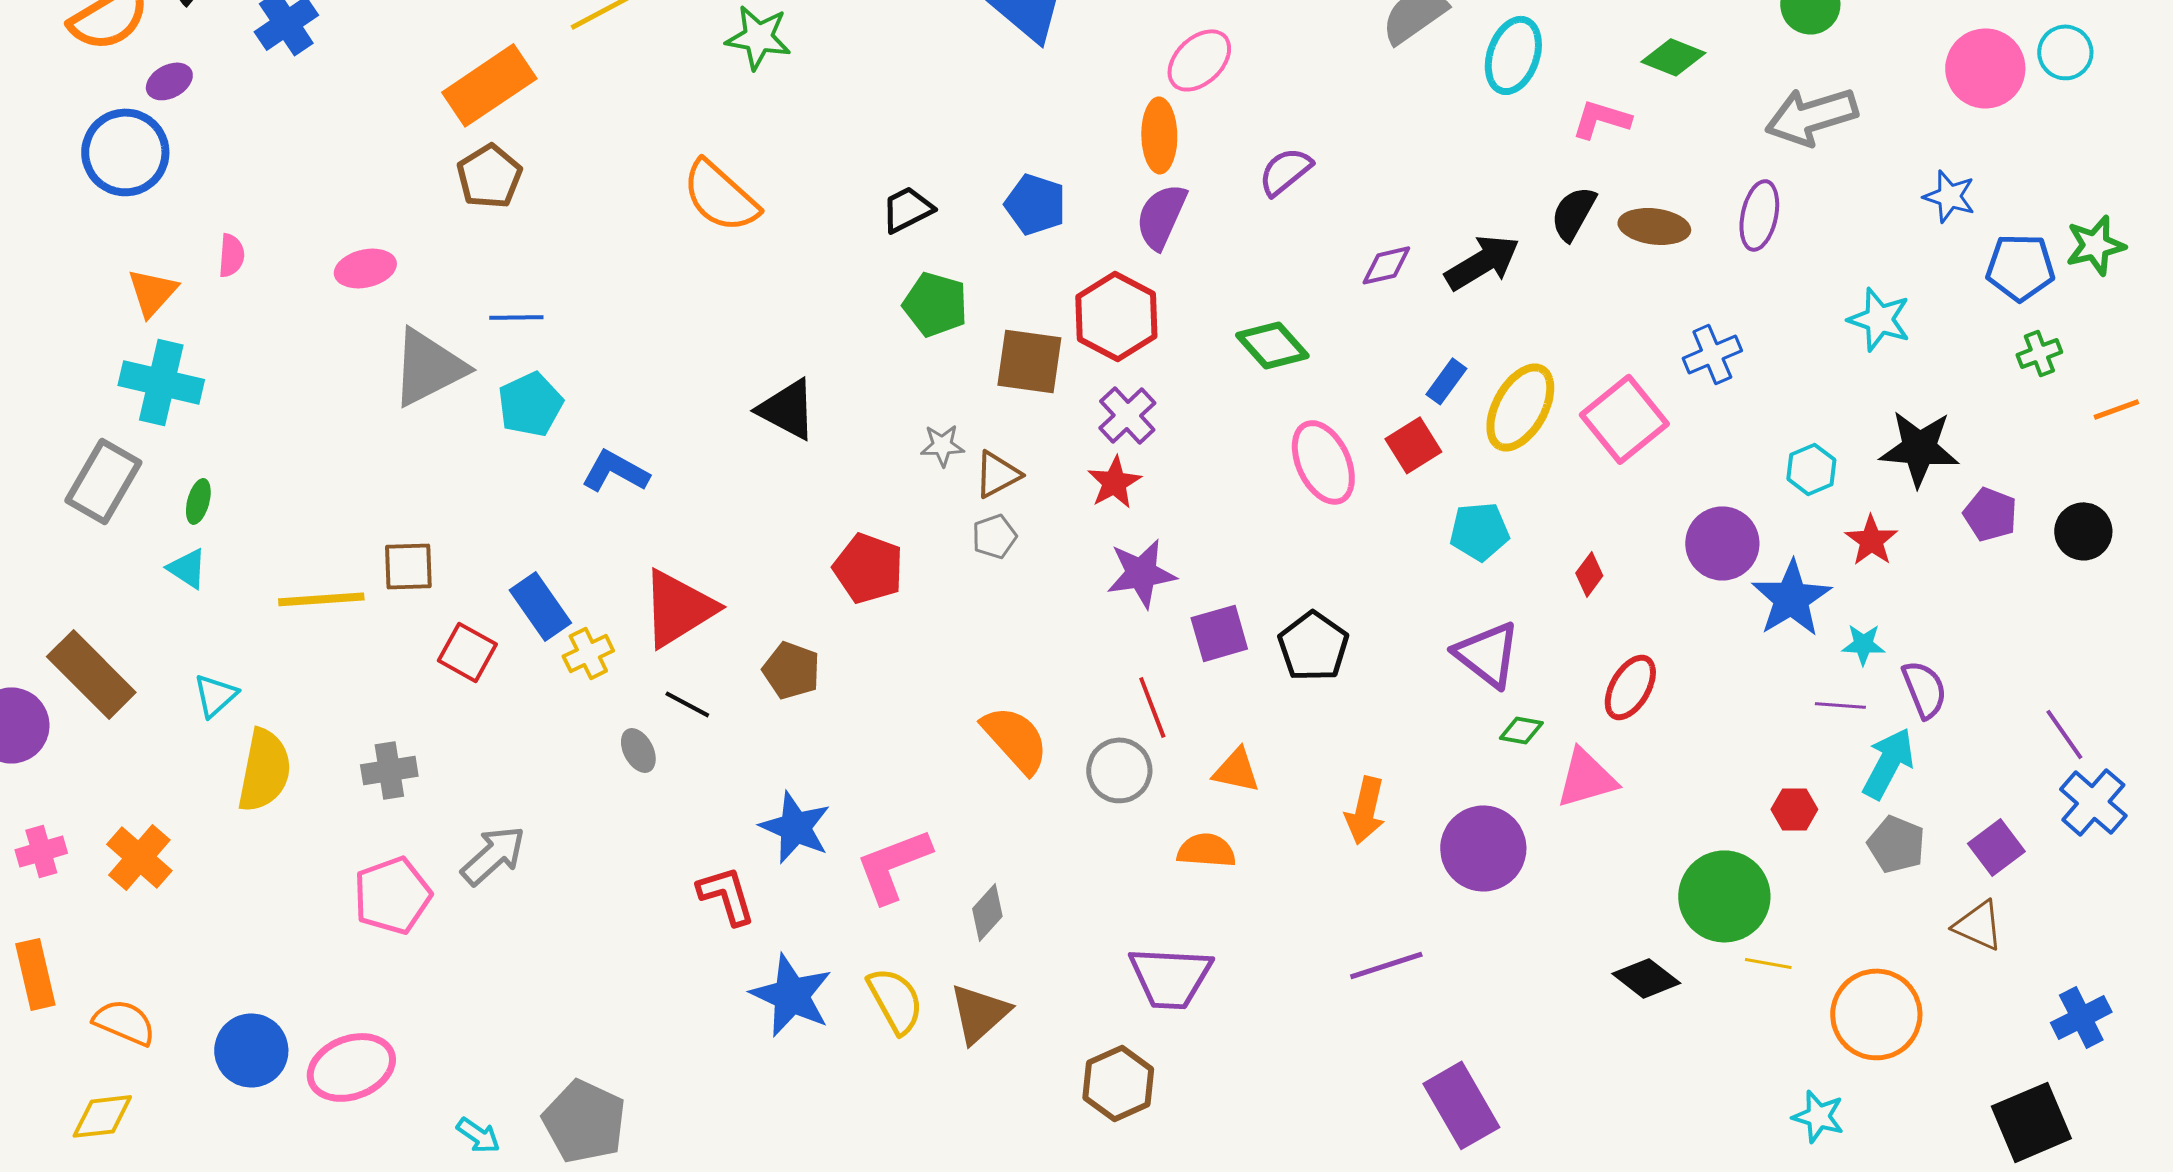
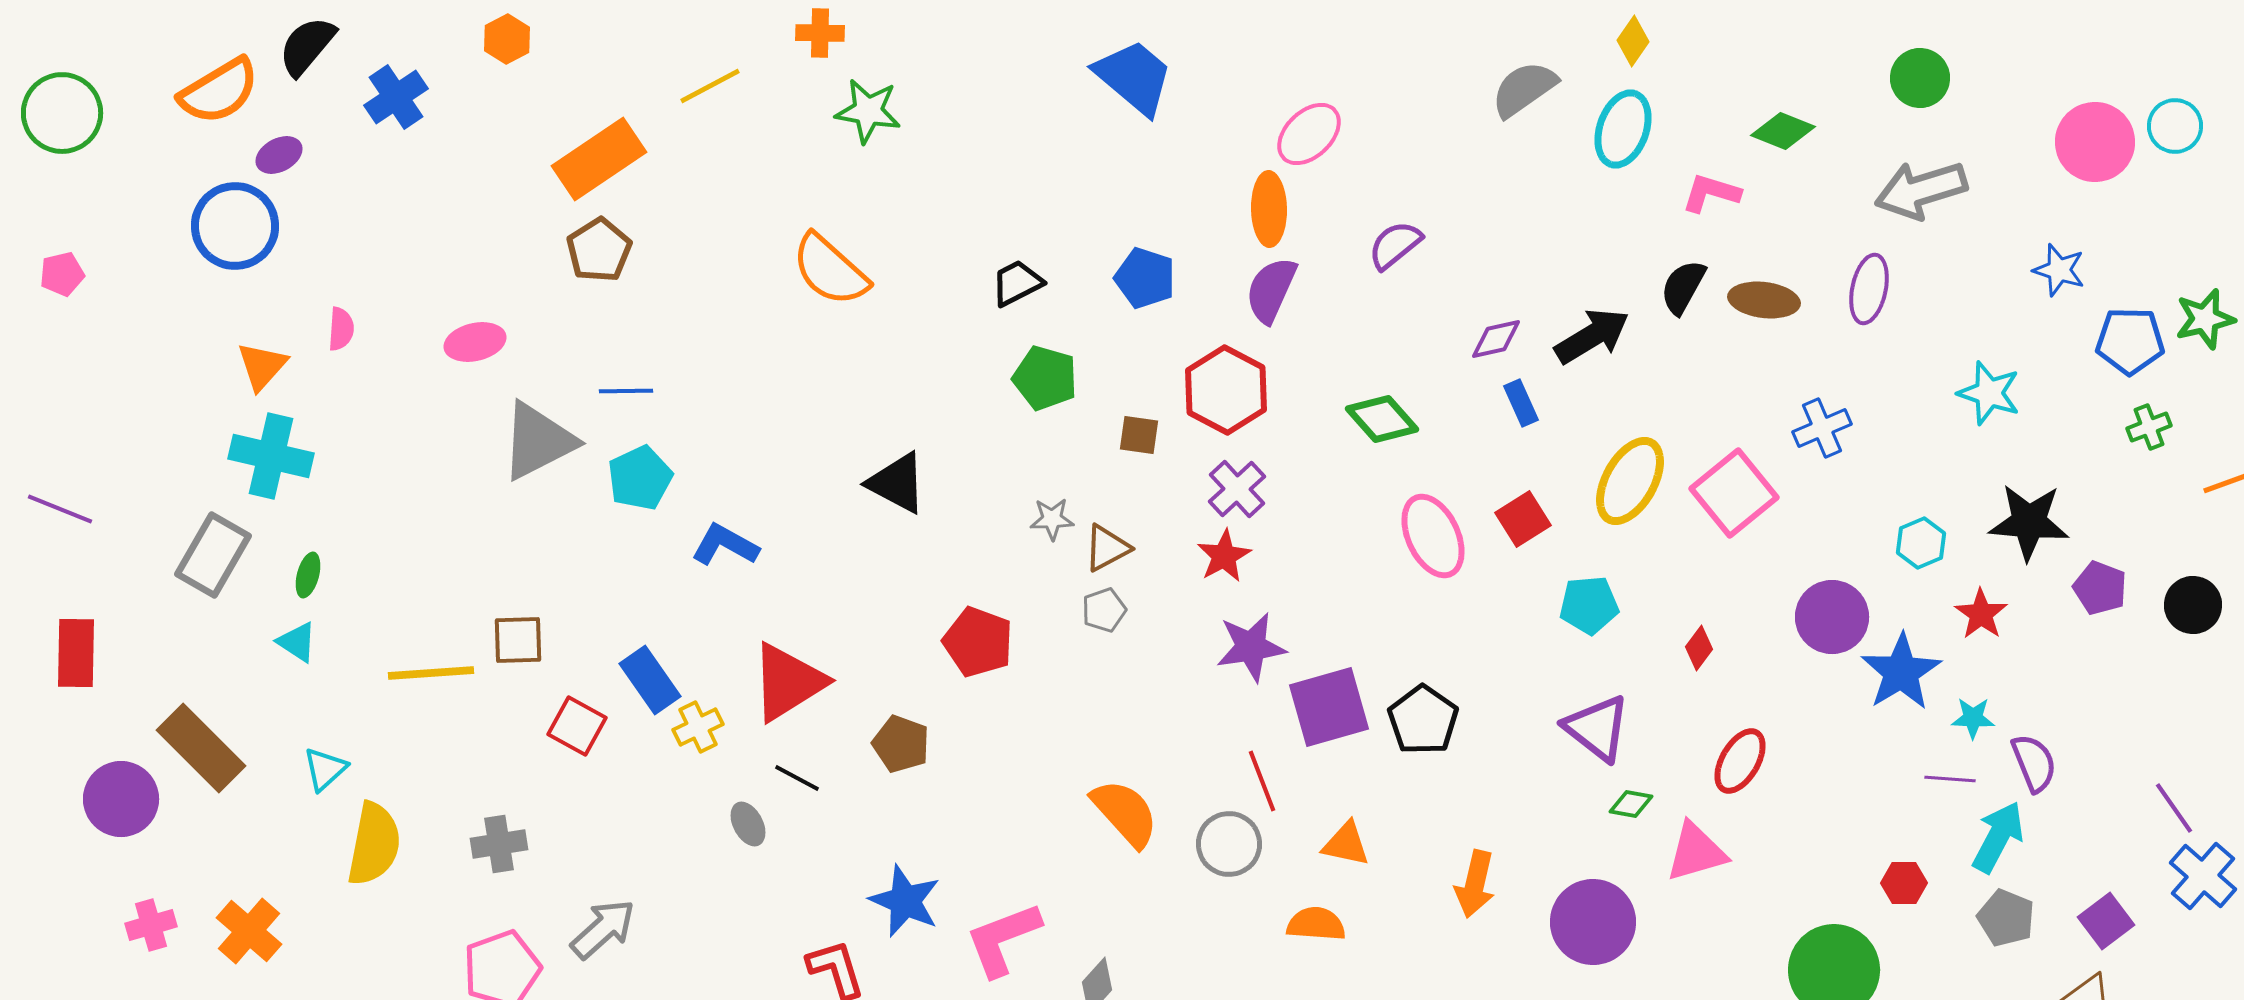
brown square: (1029, 361) -> (1139, 435), size x0.6
blue rectangle: (1446, 381) -> (1521, 403), moved, turned -60
purple square: (1219, 633) -> (1329, 707), size x1.4

